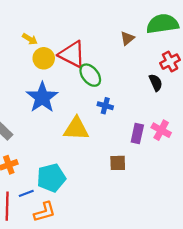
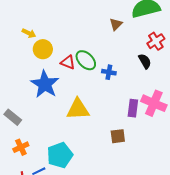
red triangle: (72, 54) -> (68, 62), moved, size x0.6
blue cross: (105, 106) -> (109, 72), moved
pink cross: (161, 130) -> (154, 103), size x1.4

